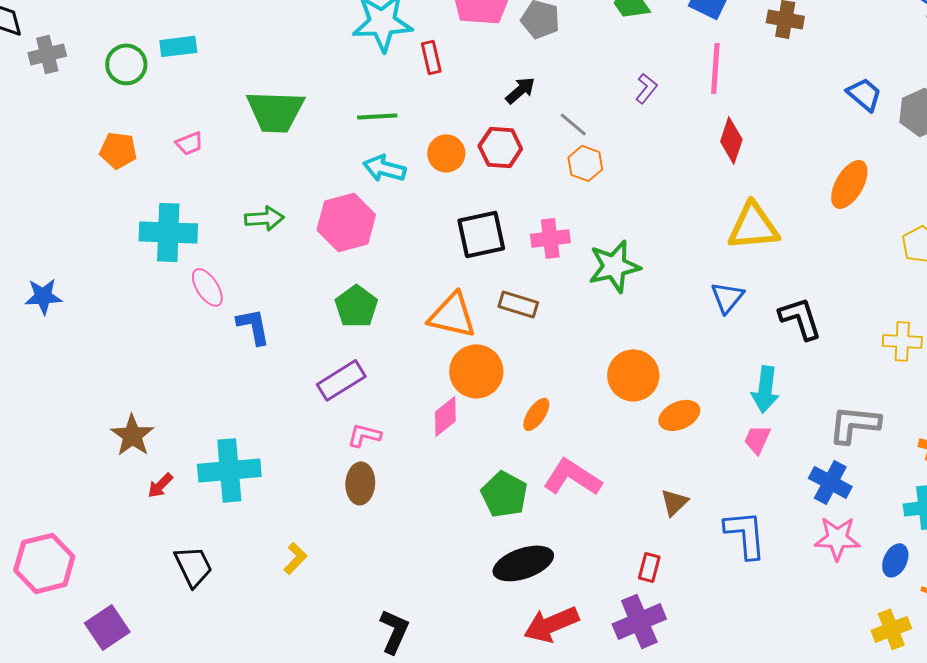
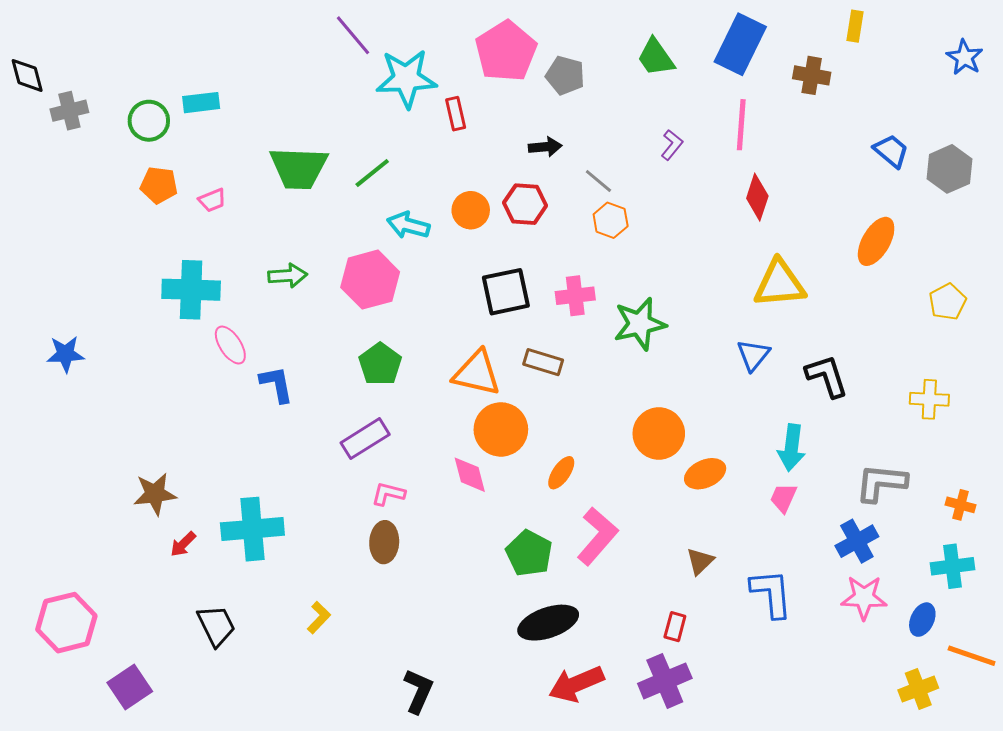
black arrow: (520, 90) -> (545, 147), turned 36
green line: (377, 116) -> (372, 173), moved, turned -36
orange pentagon: (118, 150) -> (159, 185), moved
pink diamond: (445, 416) -> (470, 475), turned -66
brown star: (132, 435) -> (155, 494), turned 30
pink L-shape: (572, 477) -> (597, 536), turned 98
blue cross: (830, 482) -> (857, 541), turned 33

